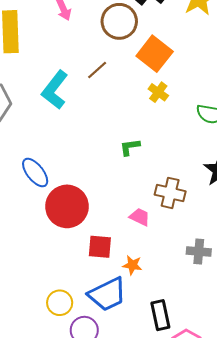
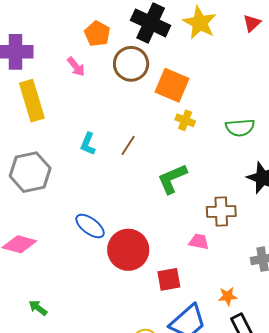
brown line: (97, 70) -> (128, 145), moved
cyan L-shape: (55, 90) -> (88, 144), size x0.6
green L-shape: (130, 147) -> (172, 179), size x1.6
orange star: (132, 265) -> (228, 296), moved

